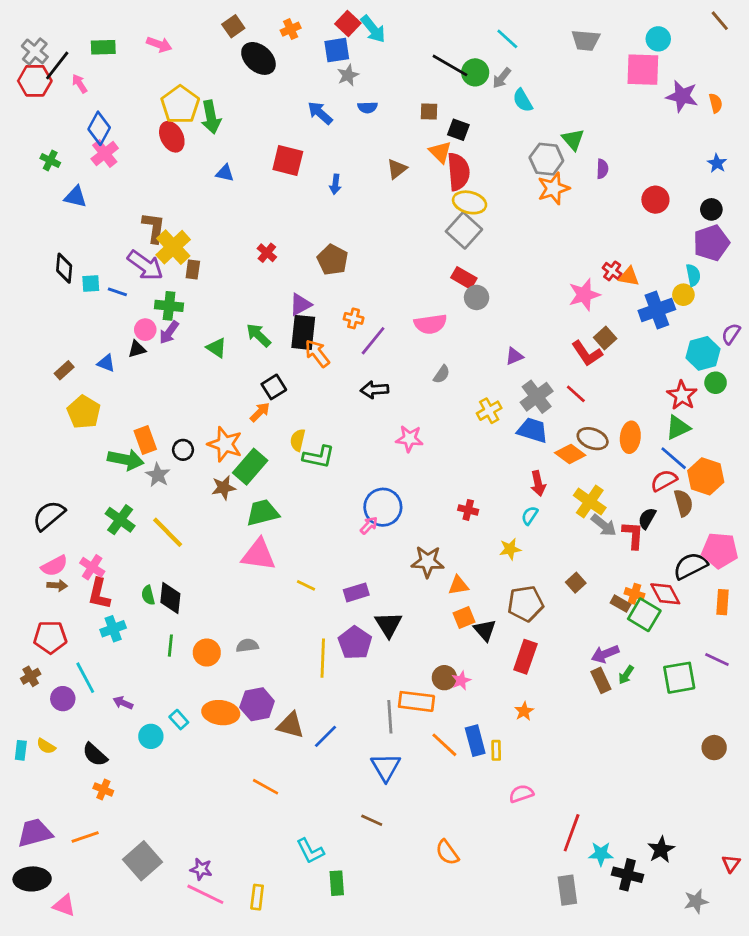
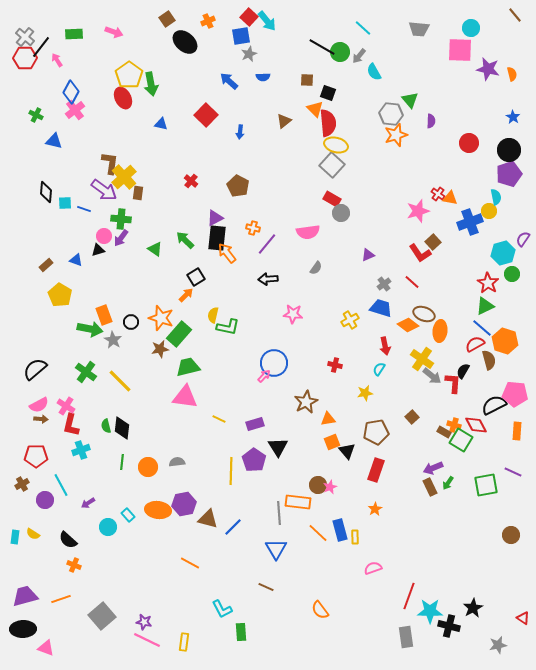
red square: (288, 160) -> (206, 115), turned 30
black circle: (711, 209) -> (509, 150), size x1.5
gray cross: (537, 397) -> (384, 284), size x0.6
yellow cross: (489, 411) -> (350, 320), moved
orange ellipse: (630, 437) -> (440, 331), moved
brown star: (428, 562) -> (306, 402), turned -30
purple arrow: (123, 703) -> (88, 503), turned -56
cyan star: (601, 854) -> (430, 611), size x1.4
red triangle: (731, 864) -> (523, 618), turned -32

